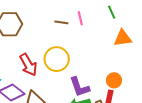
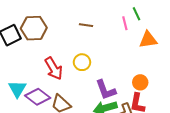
pink line: (80, 18) -> (125, 23), moved
yellow circle: (57, 59) -> (82, 62), size x0.7

